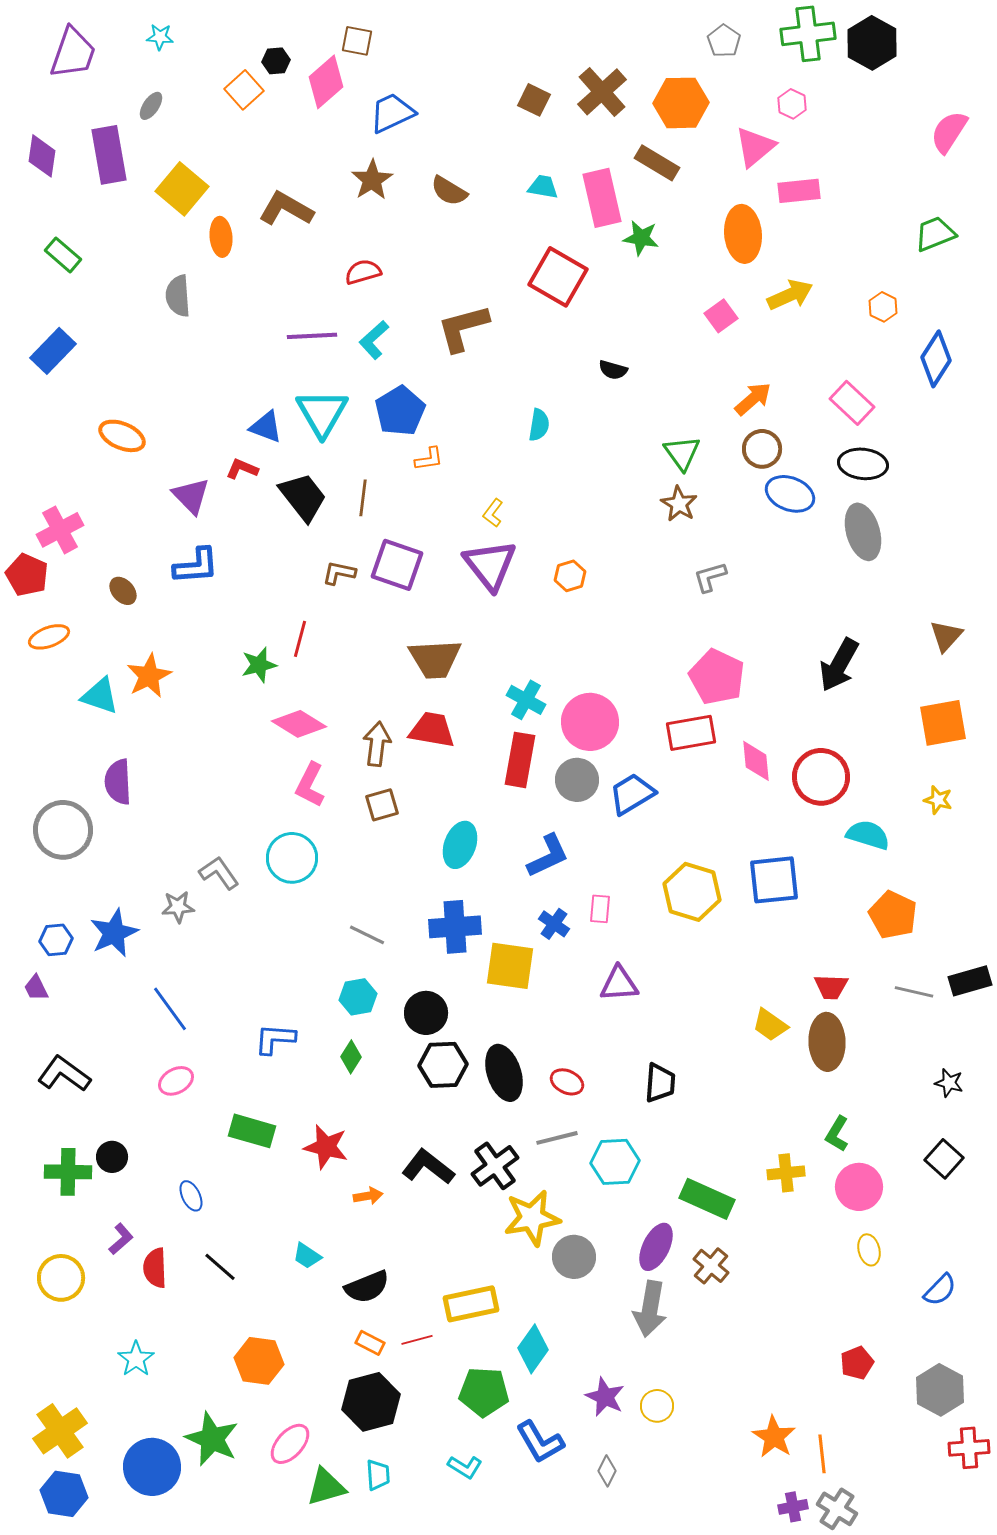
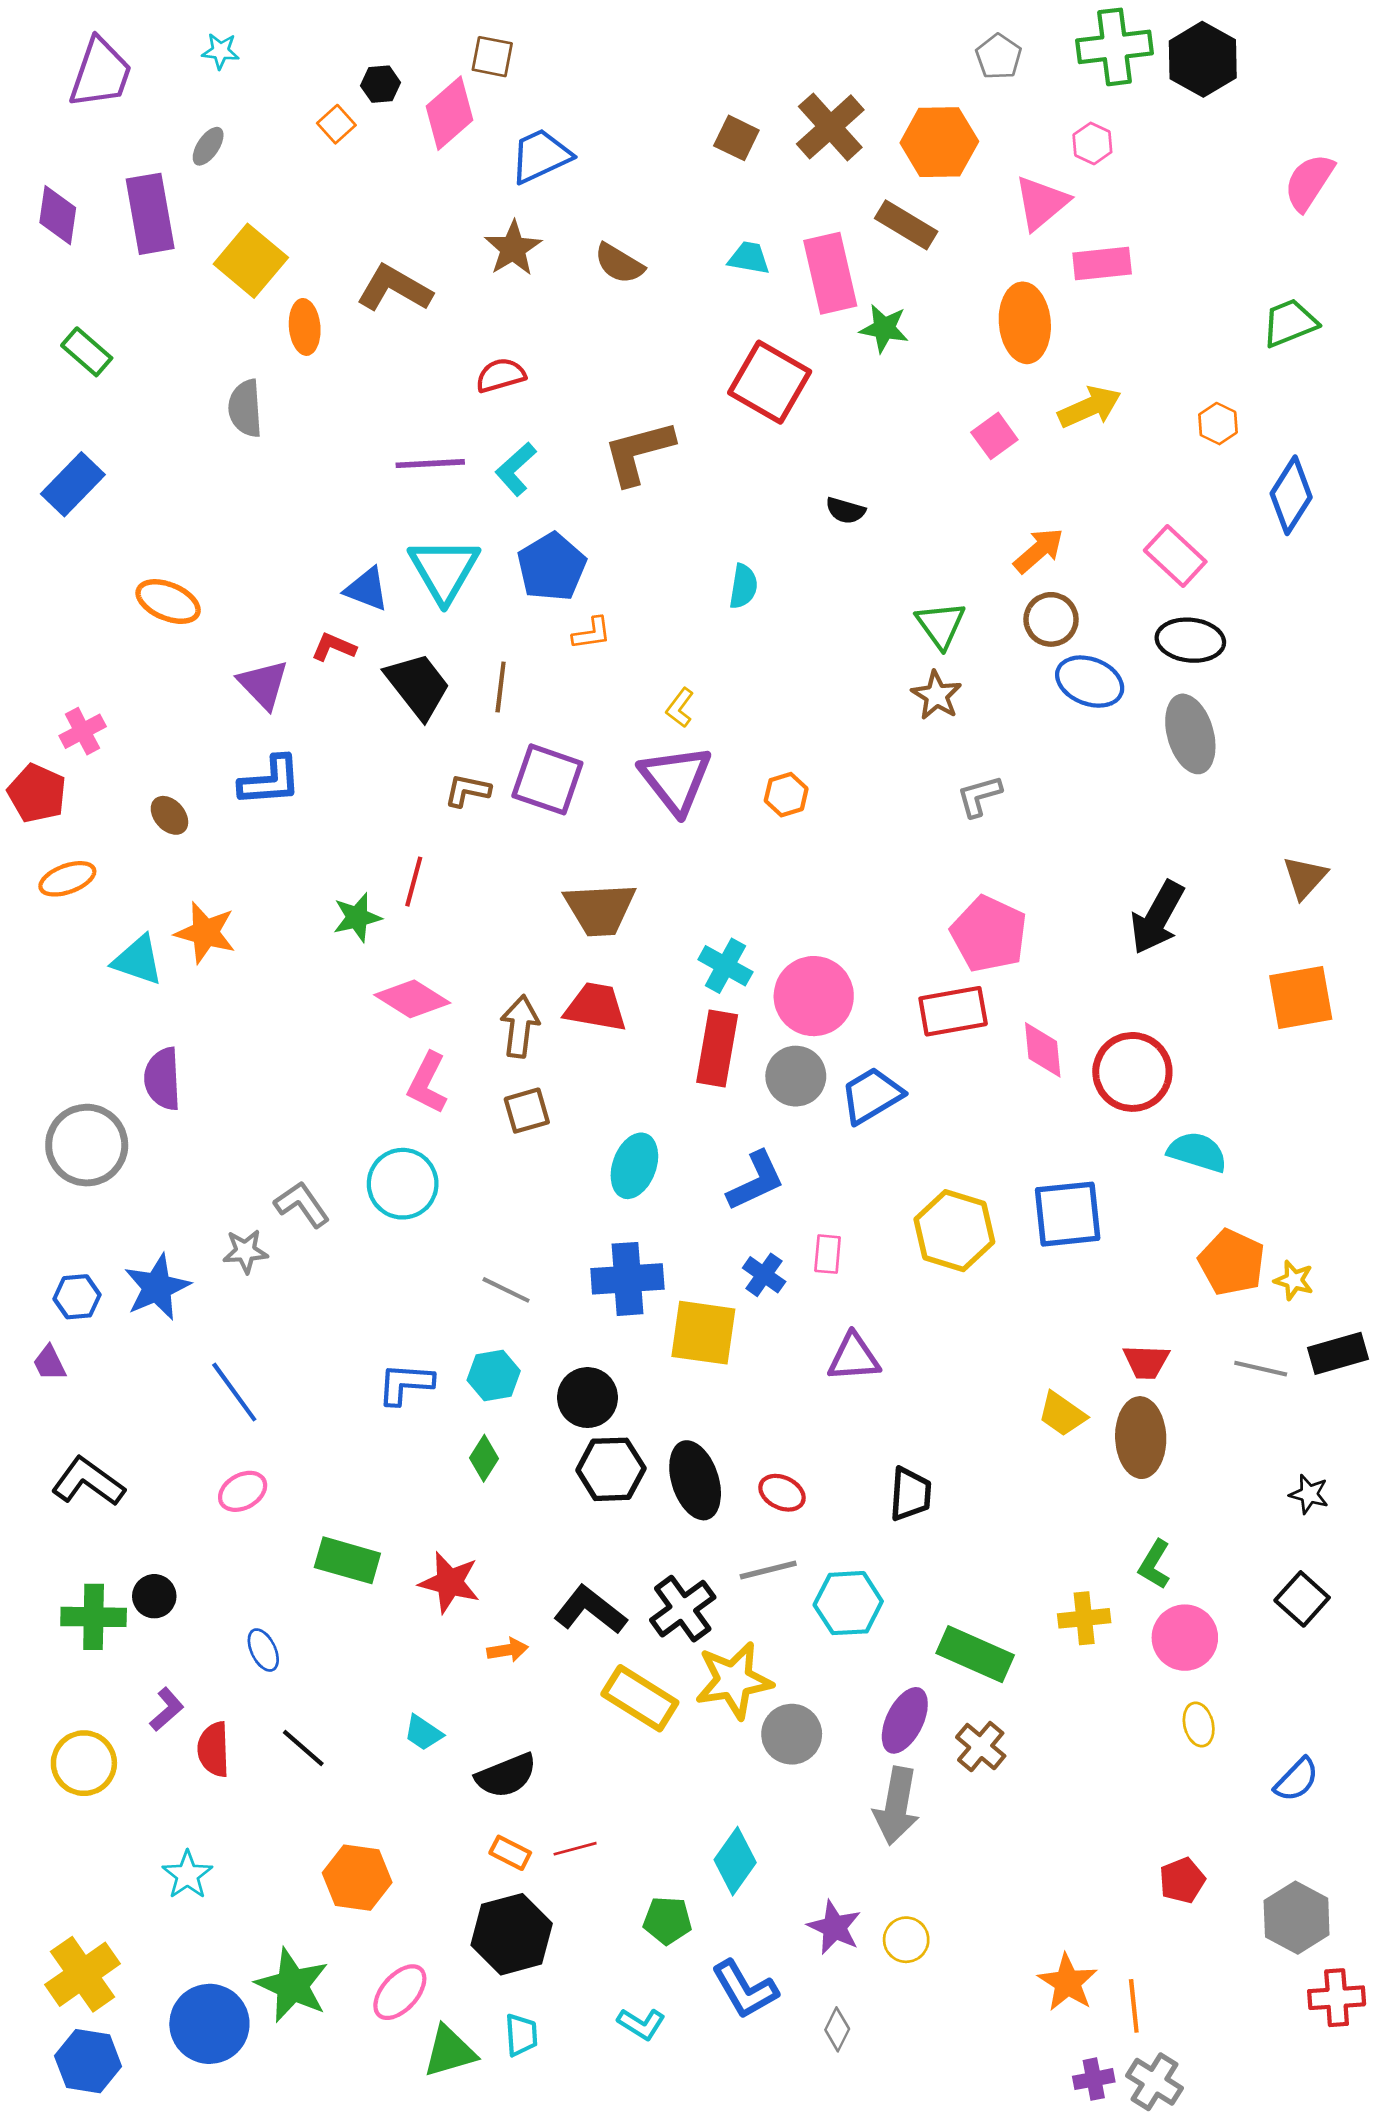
orange square: (244, 90) -> (336, 124), size x0.7
pink cross: (60, 530) -> (83, 731), size x0.7
orange star: (149, 676) -> (205, 933), turned -30
yellow star: (938, 800) -> (1294, 1280), moved
blue L-shape: (275, 1039) -> (405, 1384), moved
yellow rectangle: (471, 1304) -> (640, 1698), moved, turned 44
green pentagon: (484, 1392) -> (667, 1920), size x0.7

